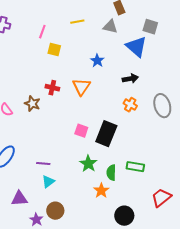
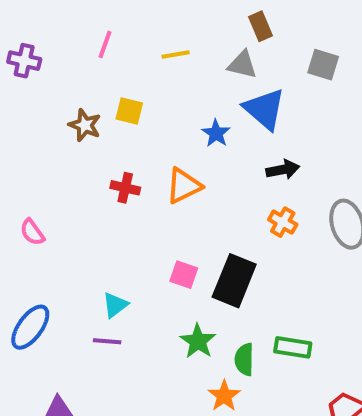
pink line: (42, 32) -> (105, 44), moved
blue triangle: (136, 47) -> (265, 109), moved
orange triangle: (81, 87) -> (184, 186), turned 30
brown star: (32, 104) -> (85, 125), moved
cyan triangle: (48, 182) -> (115, 305), moved

